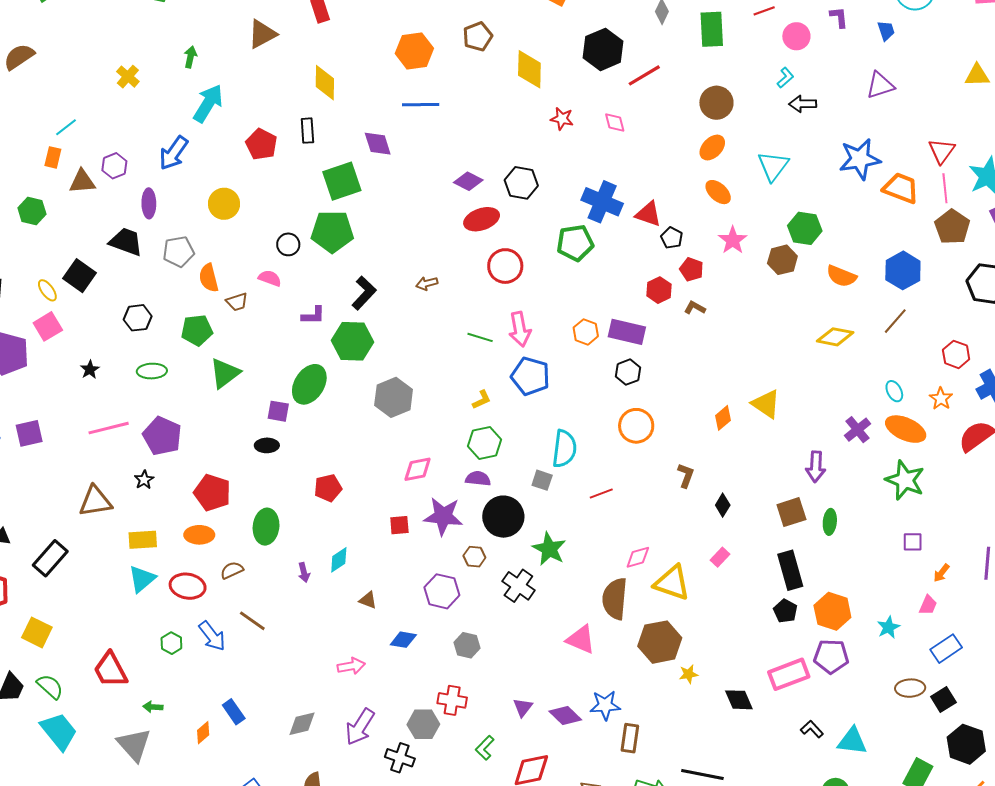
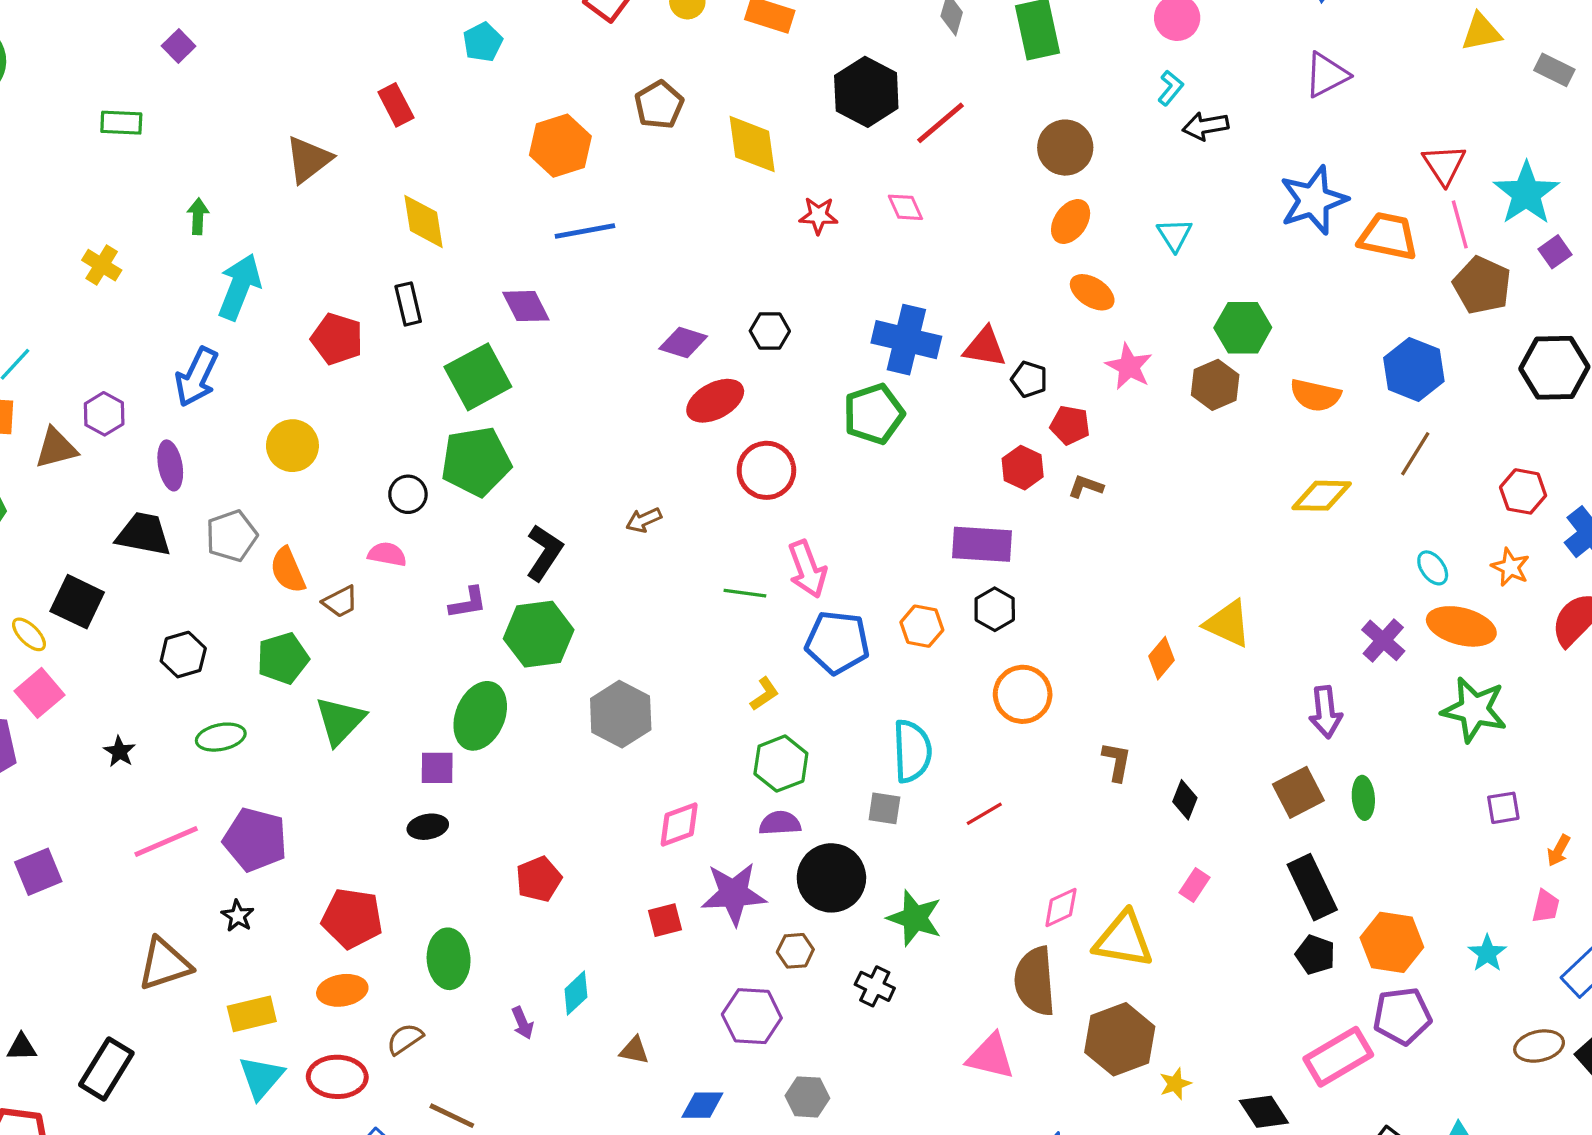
cyan triangle: (773, 166) -> (1174, 235), size x0.7
black hexagon: (521, 183) -> (770, 331), size x0.7
orange hexagon: (586, 332) -> (922, 626), moved
black cross: (518, 586) -> (875, 986), size x0.7

